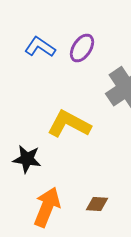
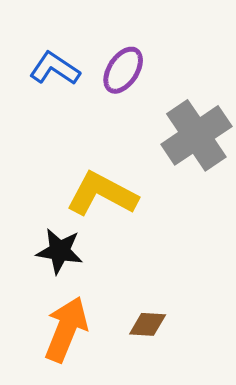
black star: (27, 159) -> (60, 251), moved

